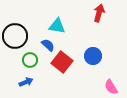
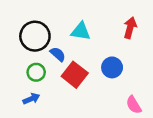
red arrow: (99, 13) -> (130, 28), moved
cyan triangle: (57, 26) -> (81, 31), moved
black circle: (15, 36) -> (35, 36), moved

